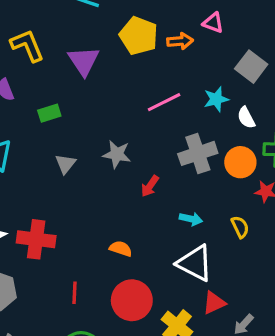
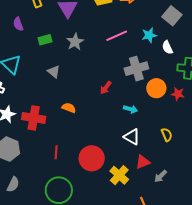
gray star: (117, 154) -> (75, 42), moved, turned 30
orange circle: (240, 162) -> (156, 88), moved
gray triangle: (65, 164) -> (54, 72), turned -32
yellow semicircle: (240, 227) -> (167, 135), moved
orange semicircle: (121, 249) -> (69, 108), moved
white triangle: (195, 263) -> (132, 137), size x0.7

